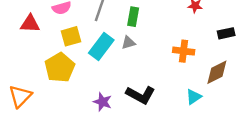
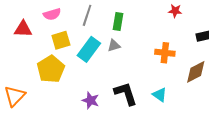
black L-shape: (141, 95) -> (126, 94), turned -136
cyan triangle: (194, 97) -> (160, 95), moved, turned -49

